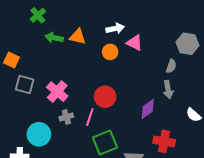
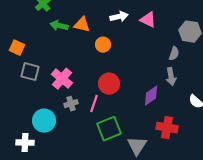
pink triangle: (135, 43) -> (148, 20), moved
orange circle: (110, 52) -> (103, 45), moved

